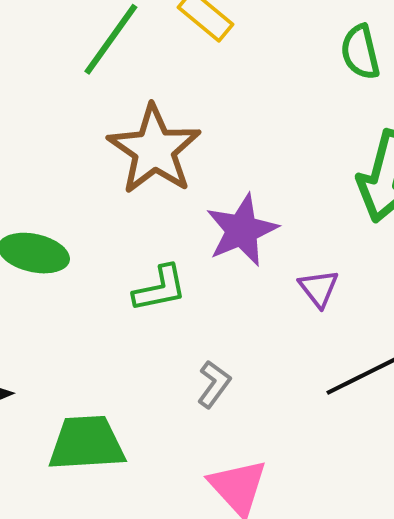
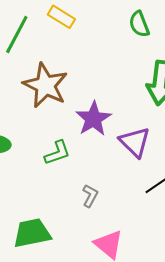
purple triangle: (319, 288) -> (135, 142), size x1.6

